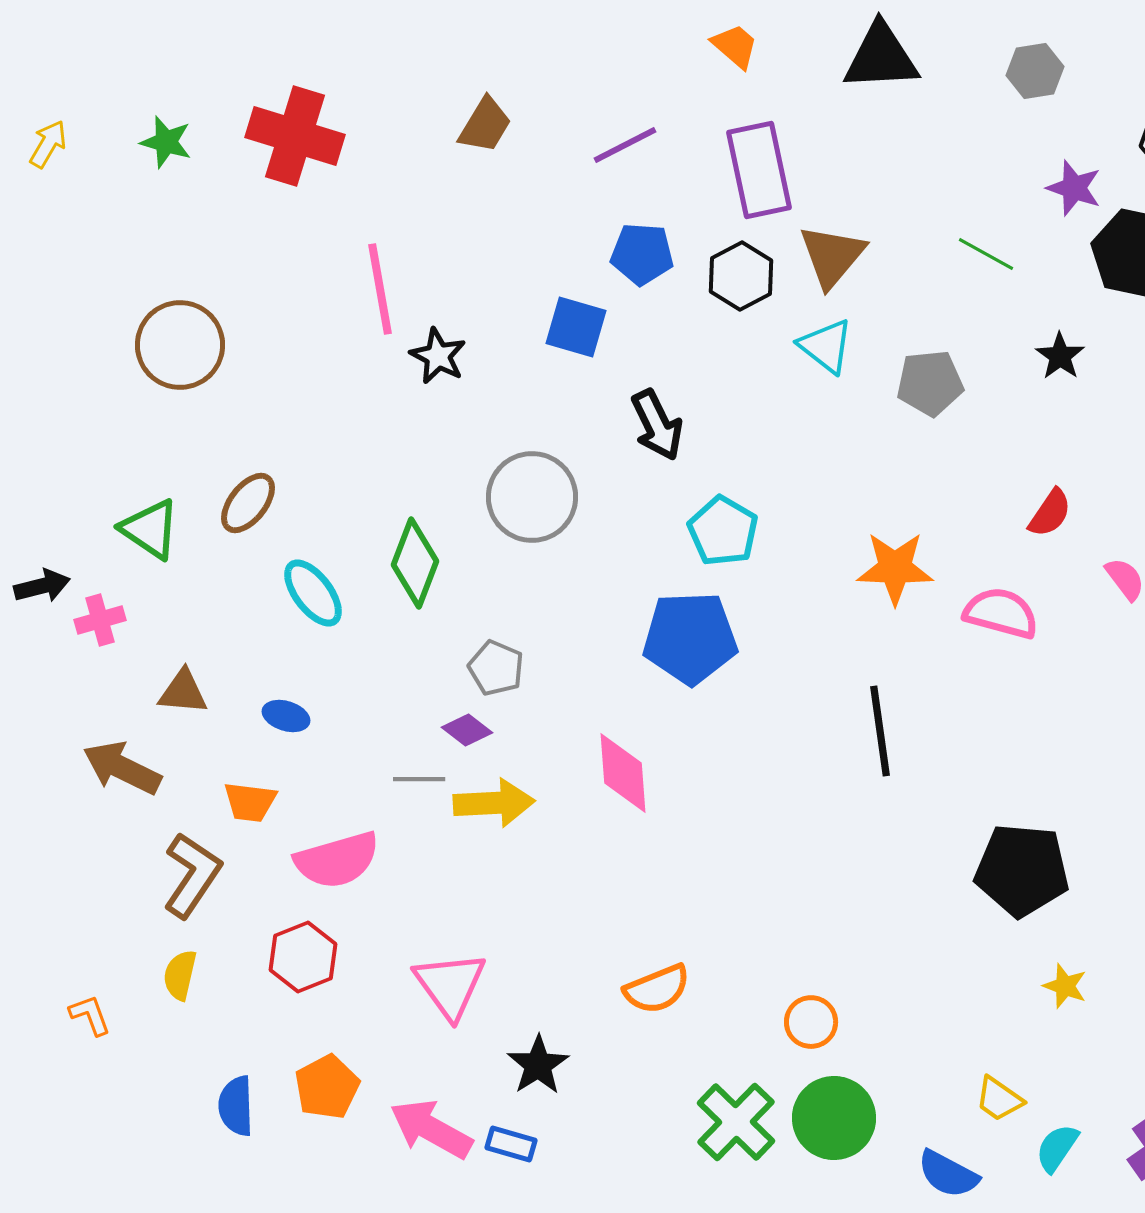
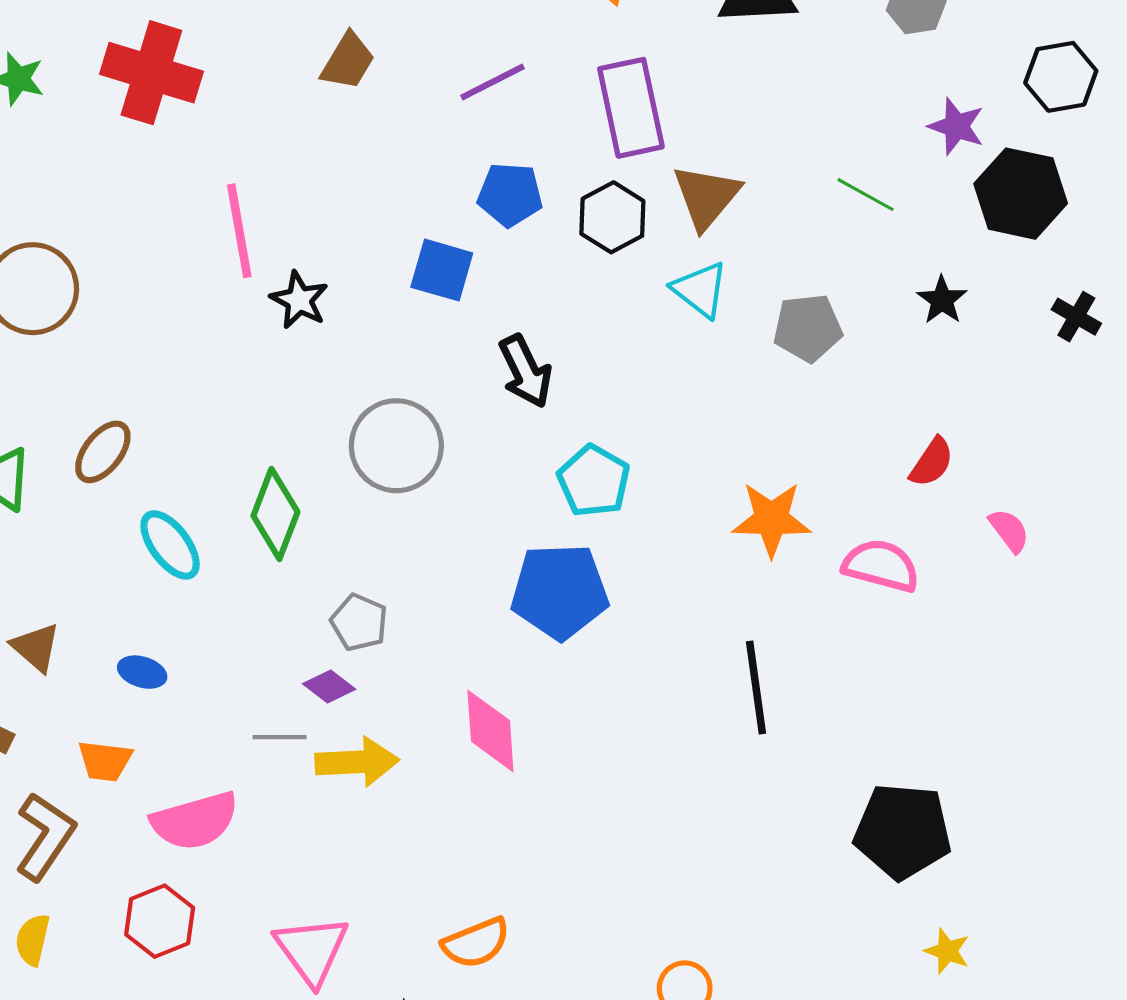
brown triangle: (183, 692) -> (36, 647), turned 36
orange semicircle: (657, 989) -> (476, 943), moved

